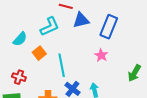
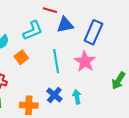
pink star: (101, 55) -> (85, 61), size x1.5
cyan line: (62, 65) -> (56, 61), moved

